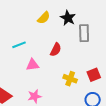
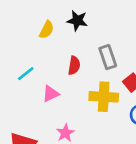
gray rectangle: (84, 33) -> (108, 57), moved
yellow cross: (70, 79) -> (104, 97), size x1.5

